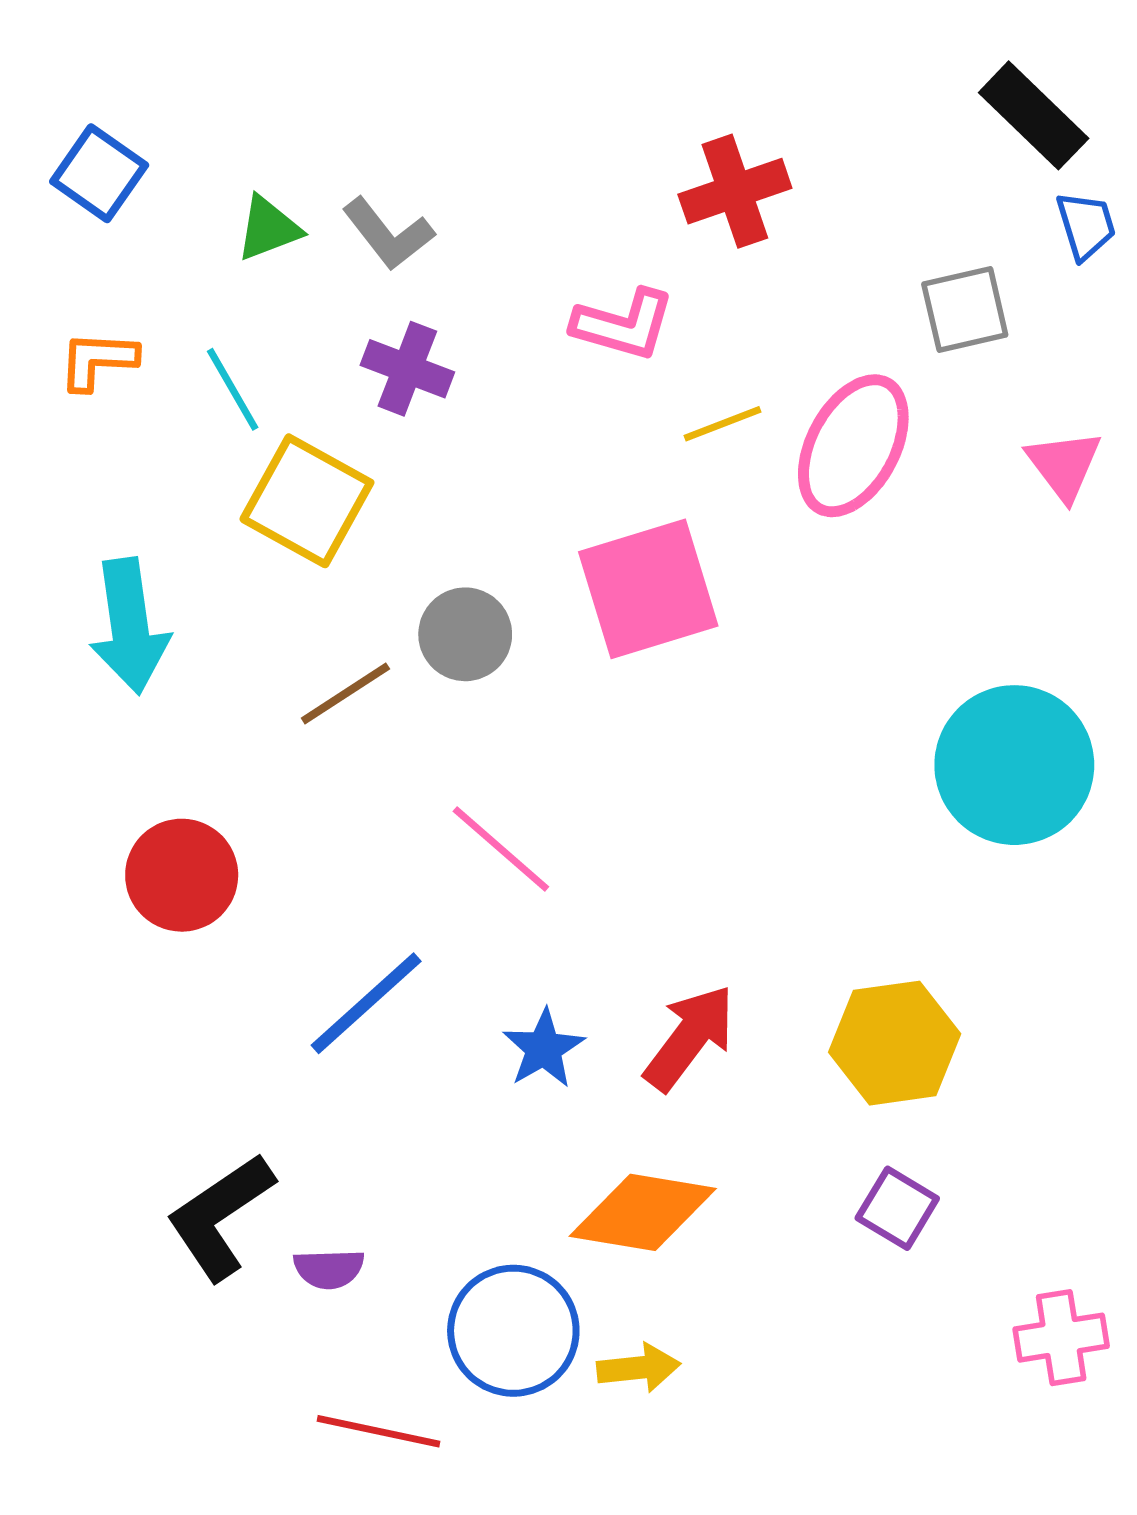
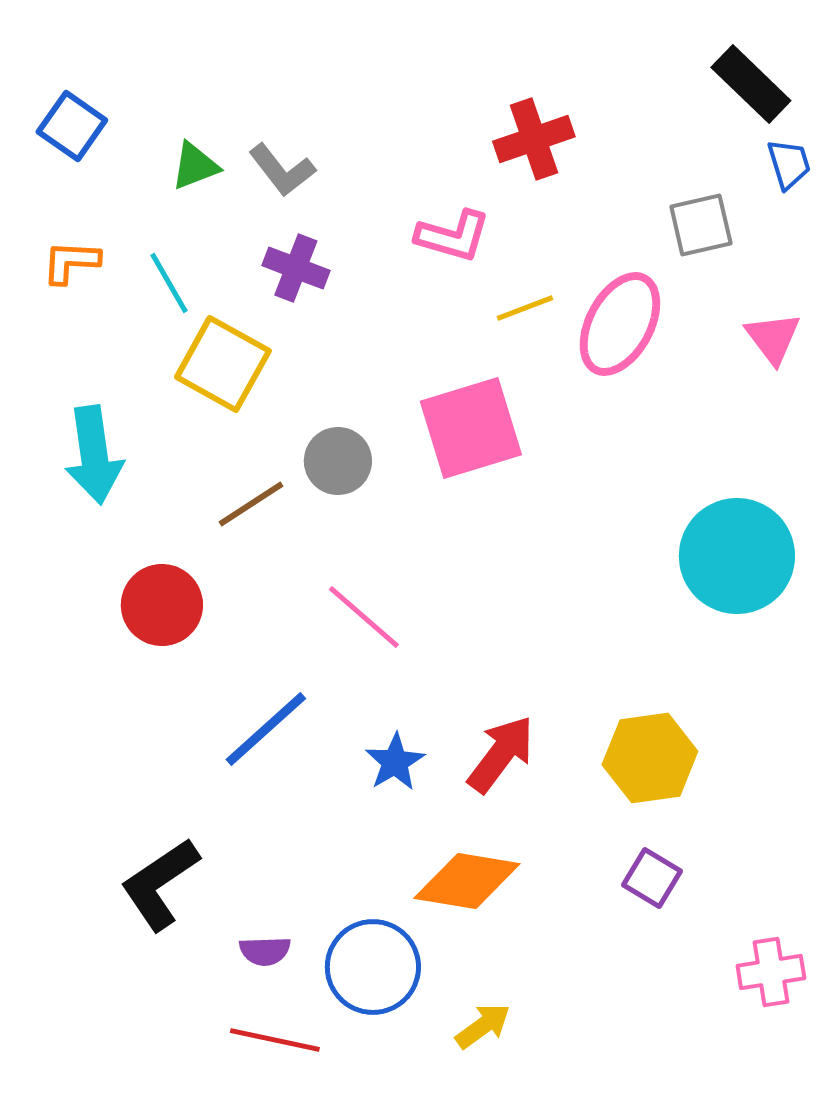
red circle: (182, 875) -> (162, 605), moved
purple semicircle: (329, 1269) -> (265, 951), moved
yellow arrow: (639, 1368) -> (483, 1026), moved, turned -30

